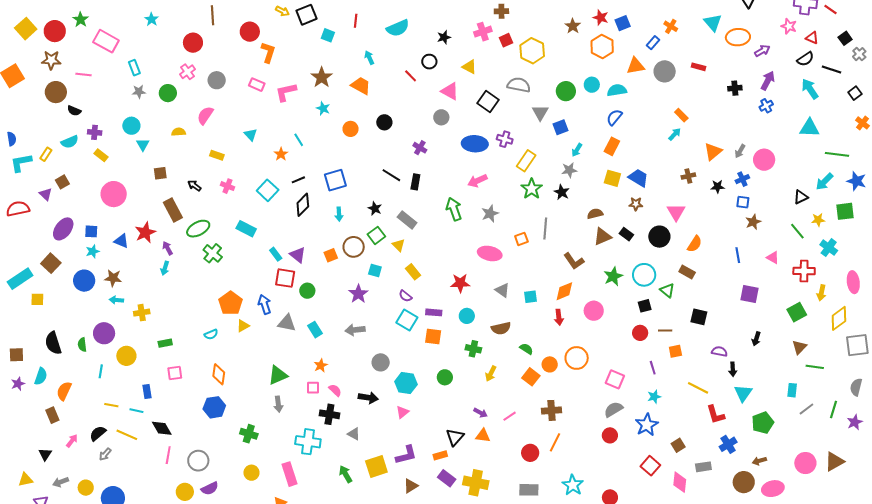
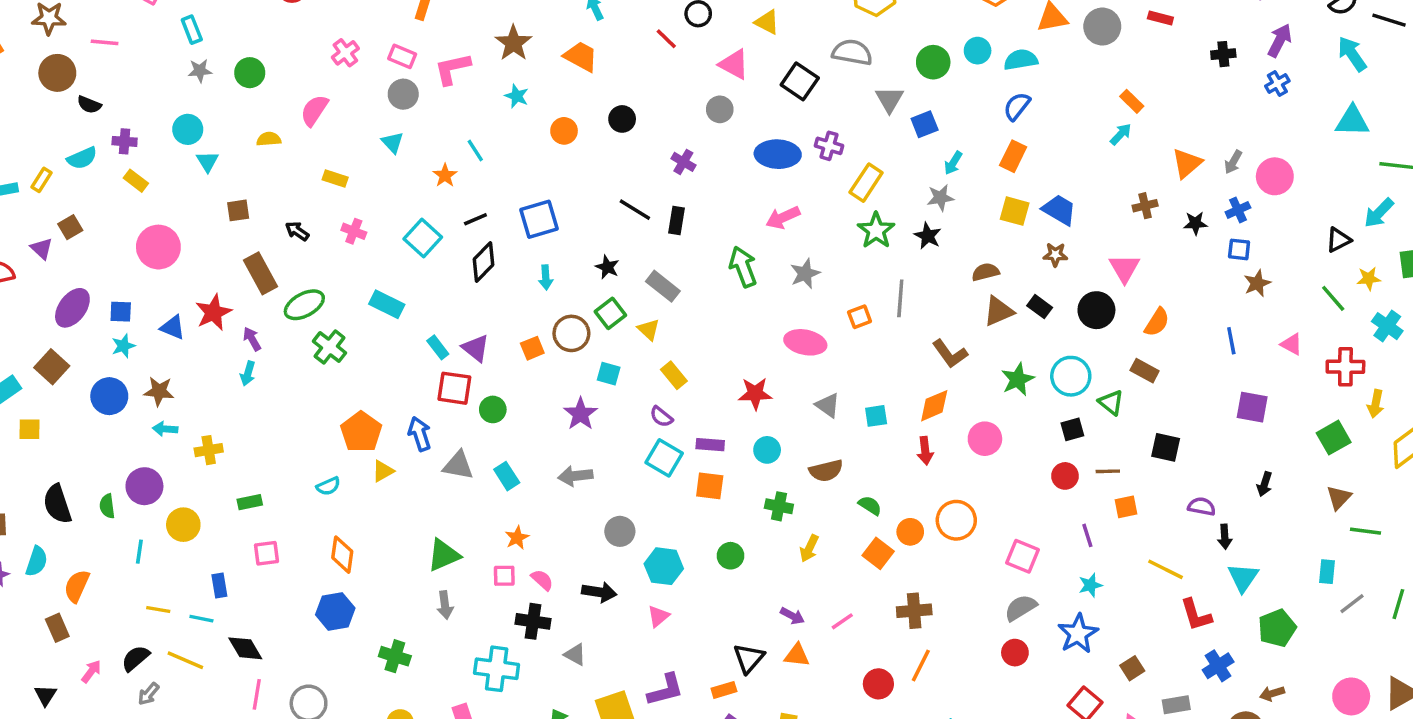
pink cross: (187, 72) -> (345, 53), moved
gray circle: (217, 80) -> (403, 94), moved

